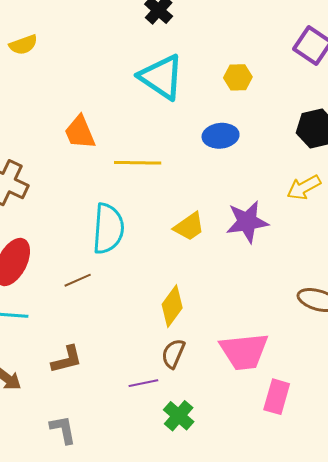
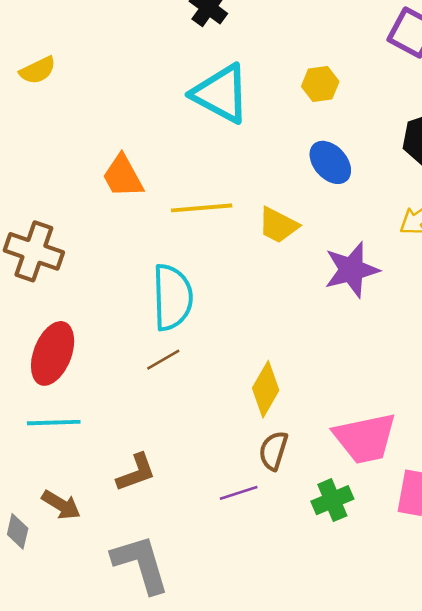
blue ellipse: (221, 136) -> (330, 162), moved, turned 60
yellow trapezoid: (189, 227) -> (278, 225), moved, turned 68
brown line: (78, 280) -> (163, 360), moved
green cross: (179, 416) -> (332, 500), moved, turned 32
gray L-shape: (63, 430) -> (141, 564), size x1.6

